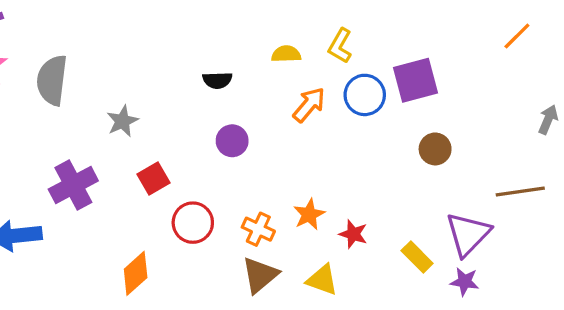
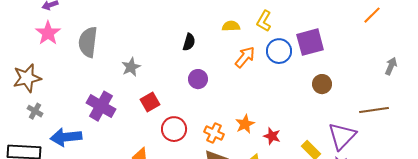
black semicircle: (217, 80) -> (189, 42), turned -72
purple cross: (73, 185) -> (101, 106), turned -32

